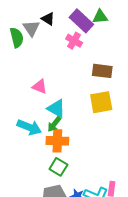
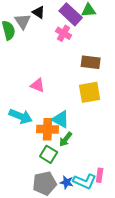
pink triangle: (40, 87) -> (38, 85), moved
cyan triangle: (56, 108) -> (61, 119), moved
green arrow: (54, 124) -> (66, 139), moved

